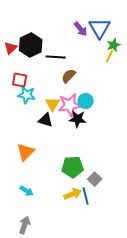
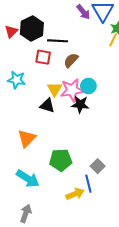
red square: (20, 80) -> (43, 57), moved
cyan star: (27, 95) -> (16, 80), moved
green pentagon: (73, 167) -> (61, 160), moved
cyan arrow: (27, 191) -> (28, 178), size x1.6
yellow arrow: (73, 194) -> (75, 194), moved

